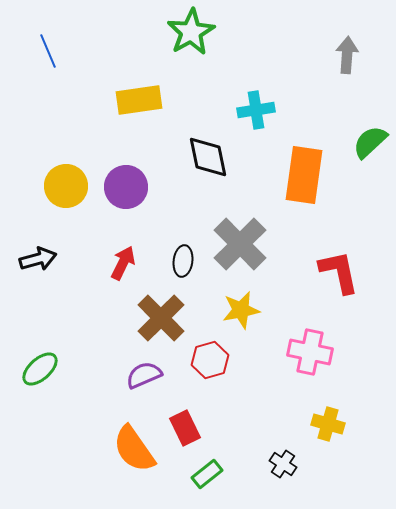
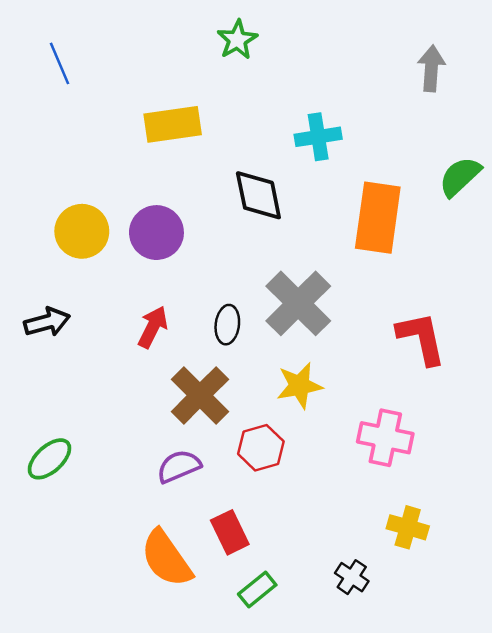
green star: (191, 32) -> (237, 40), size x0.7

